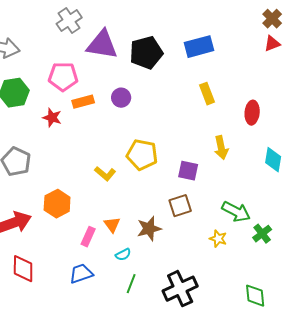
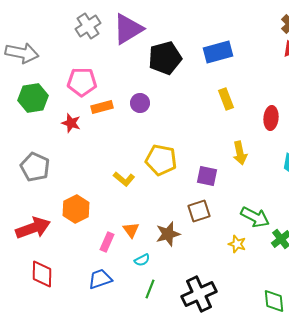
purple triangle: (102, 45) -> (128, 29), moved, turned -40

